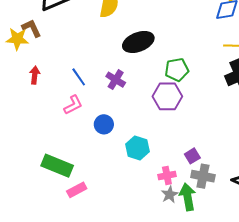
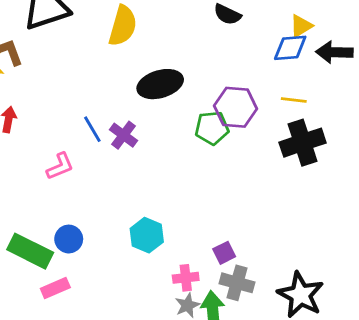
blue line: (79, 77) -> (92, 129), moved
purple hexagon: (167, 96) -> (236, 107), moved
blue circle: (104, 124) -> (69, 239), moved

